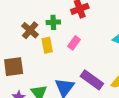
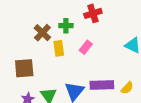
purple rectangle: (92, 80) -> (102, 85), turned -40

